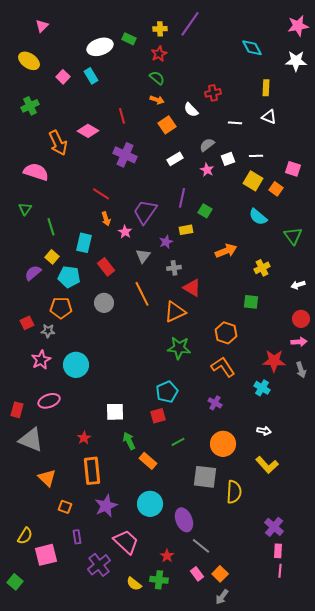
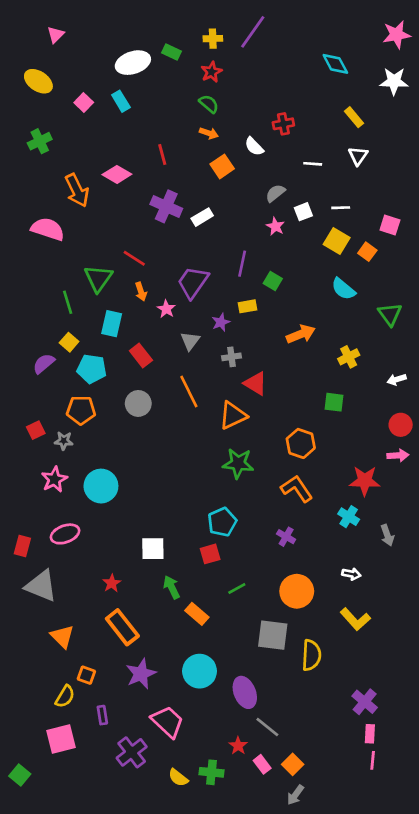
yellow rectangle: (266, 88) -> (354, 117), turned -42
white triangle: (269, 117) -> (358, 156), turned 42
white rectangle: (175, 159) -> (202, 217), moved
green triangle: (25, 209) -> (98, 278), moved, size x1.6
gray arrow: (301, 370) -> (387, 535), moved
orange rectangle: (92, 471) -> (122, 627), turned -32
yellow semicircle: (25, 536) -> (65, 696), moved
red star: (167, 556) -> (238, 746), moved

